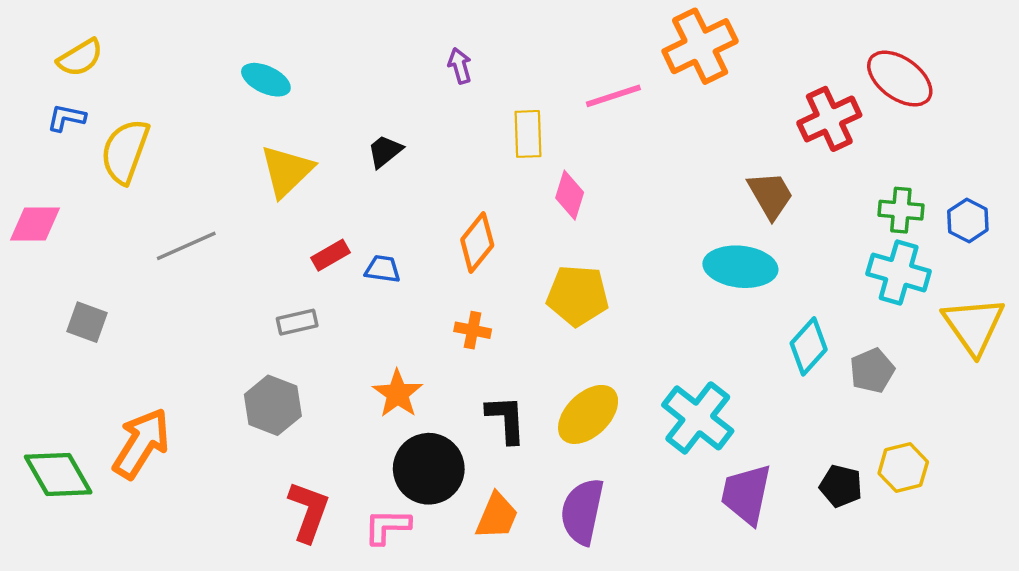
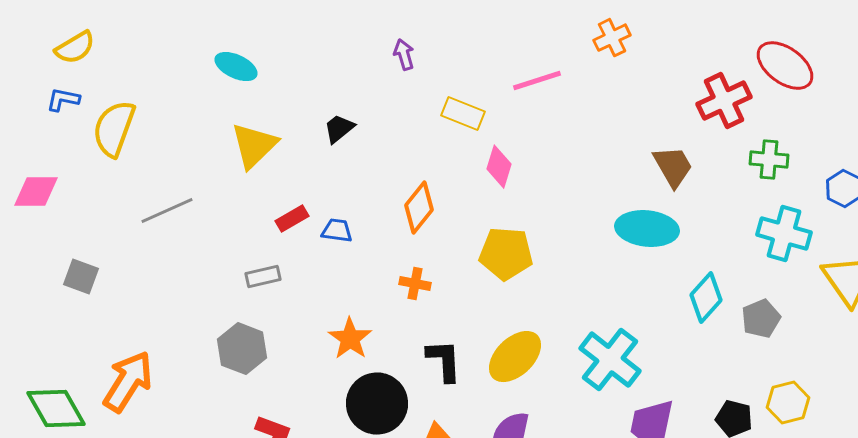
orange cross: (700, 46) -> (612, 38), size x0.6
yellow rectangle: (528, 134) -> (463, 114), turned -66
green cross: (901, 210) -> (769, 160), moved

